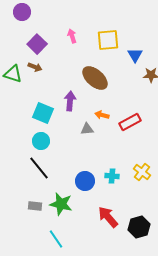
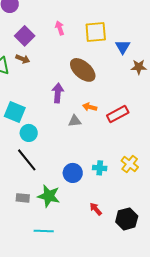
cyan square: (43, 113) -> (15, 112), moved
red arrow: (108, 217) -> (96, 209), size x0.6
cyan line: (56, 239) -> (44, 231), turned -54

